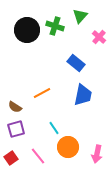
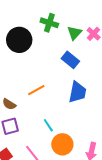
green triangle: (80, 16) -> (74, 33), moved
black circle: (27, 30) -> (19, 40), moved

